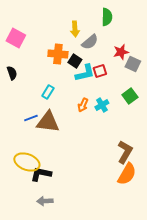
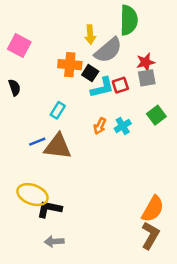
green semicircle: (107, 17) -> (129, 20), size x1.4
gray semicircle: (90, 42) -> (108, 50), size x1.4
gray square: (133, 64) -> (147, 78), moved, turned -35
brown L-shape: (125, 152) -> (150, 235), moved

